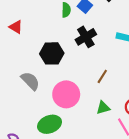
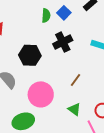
green triangle: (103, 108) -> (74, 109), turned 48

